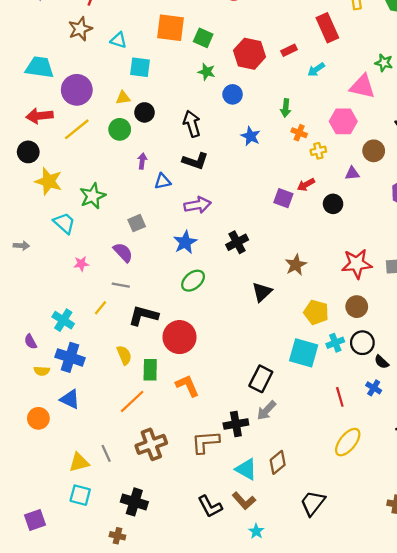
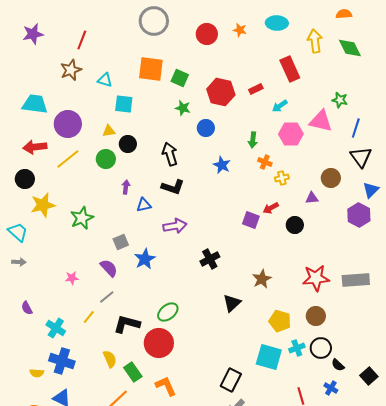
pink hexagon: (343, 121) -> (291, 134), moved
yellow star: (49, 181) -> (43, 205), turned -30
cyan trapezoid: (64, 223) -> (18, 232), moved
blue star: (185, 242) -> (145, 259), moved
green ellipse: (193, 281) -> (168, 312), moved
gray line: (121, 285) -> (107, 297), turned -49
purple semicircle: (30, 342) -> (27, 308), moved
green rectangle: (150, 370) -> (133, 372), turned -36

